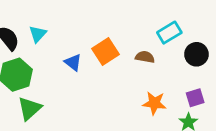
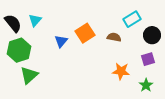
blue triangle: (73, 62) -> (61, 41), turned 32
purple square: (195, 98) -> (148, 59), moved

